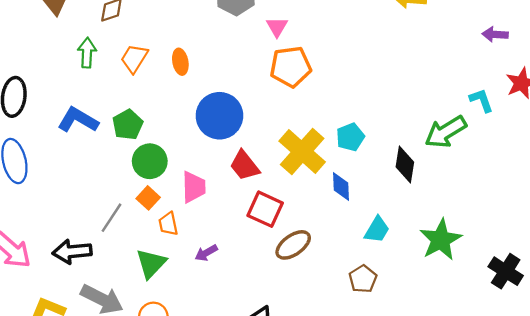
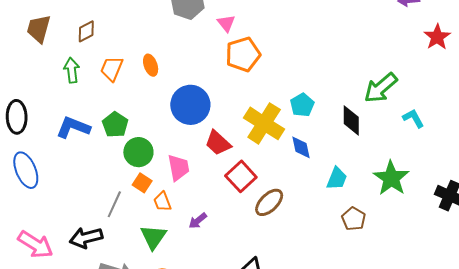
cyan L-shape: (481, 100) -> (413, 118), moved
red square: (265, 209) -> (241, 176), turned 32
brown pentagon: (363, 279) -> (354, 219), moved

